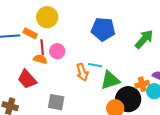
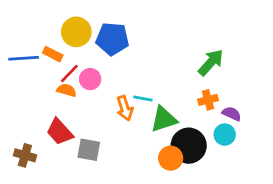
blue pentagon: (103, 29) -> (112, 39), moved
red line: (42, 47) -> (69, 74), turned 49
red trapezoid: (27, 79) -> (60, 132), moved
orange cross: (142, 84) -> (208, 100), moved

